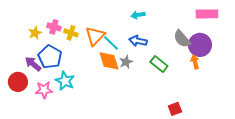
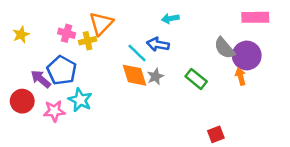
yellow star: (35, 33) -> (21, 35), moved
yellow cross: (71, 33) -> (88, 41), turned -32
orange triangle: (95, 36) -> (101, 23), moved
blue arrow: (138, 41) -> (158, 44), moved

